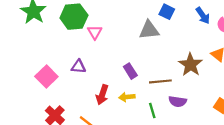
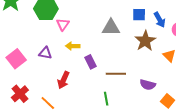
blue square: (167, 12) -> (139, 15), moved, turned -32
brown star: (191, 65) -> (145, 41), moved
yellow arrow: (127, 97) -> (73, 46), moved
purple semicircle: (178, 101) -> (148, 85), moved

